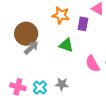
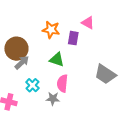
pink semicircle: (93, 64) -> (62, 83), moved, turned 36
cyan cross: (40, 87) -> (32, 85), moved

